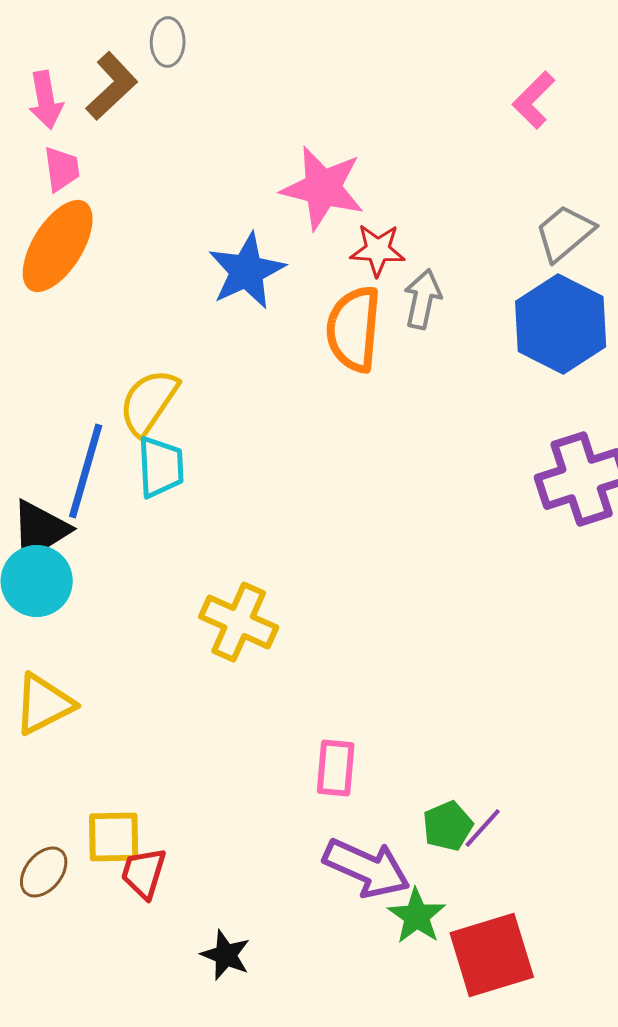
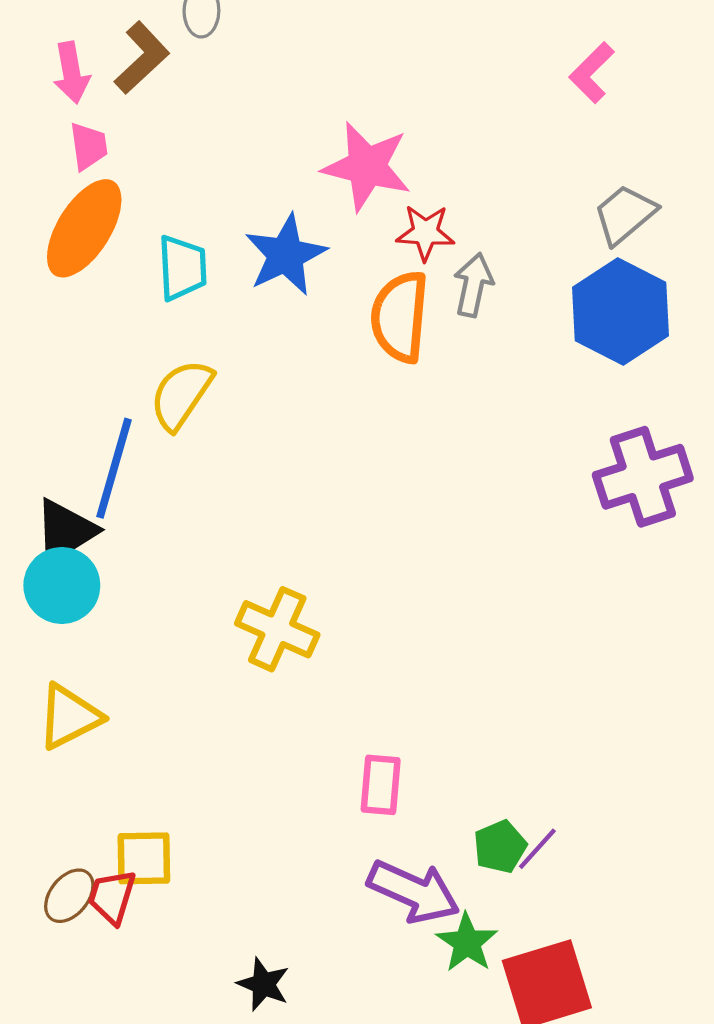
cyan trapezoid: (161, 467) -> (182, 268), moved
red trapezoid: (144, 873) -> (112, 897), moved

